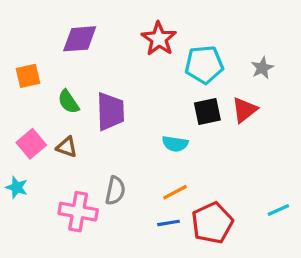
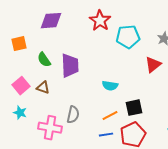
black square: (207, 111) -> (134, 108), moved
cyan star: (17, 187) -> (20, 113), moved

